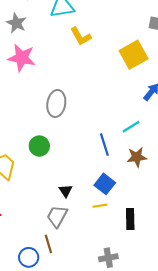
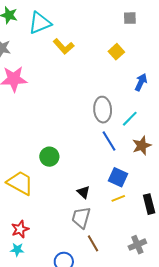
yellow square: (134, 55) -> (116, 52), size x0.6
gray ellipse: (56, 103) -> (103, 110), moved
brown line: (48, 244) -> (93, 243), moved

